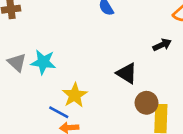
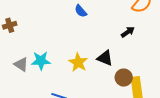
yellow star: (75, 95) -> (78, 62), moved

